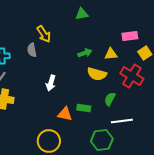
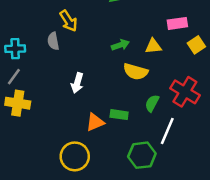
red cross: (132, 76) -> (185, 92), moved
orange triangle: (65, 114) -> (95, 122), turned -35
white line: (122, 121) -> (167, 131), turned -60

